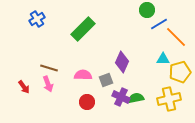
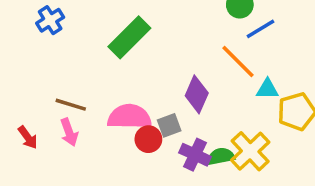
orange line: (176, 37) -> (238, 62), moved
pink semicircle: (83, 75) -> (129, 117), size x1.4
yellow cross: (169, 99) -> (250, 151), moved, turned -30
red circle: (87, 102) -> (148, 139), moved

